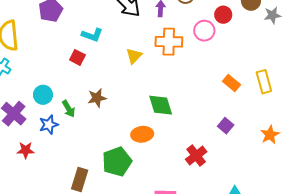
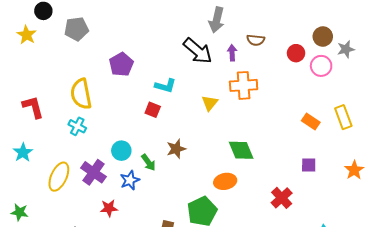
pink circle: (204, 31) -> (321, 66), moved
purple square: (226, 126) -> (309, 165), turned -35

